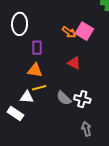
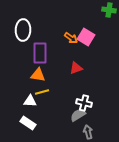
purple rectangle: (37, 48) -> (40, 53), size x1.5
red triangle: (74, 63) -> (76, 68), turned -48
gray semicircle: (64, 98) -> (78, 115), moved, turned 105
white rectangle: (15, 114) -> (28, 123), moved

